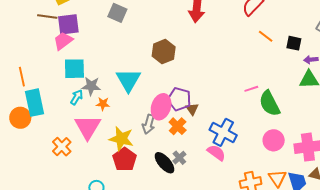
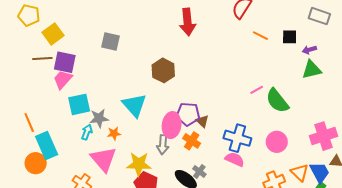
purple square: (68, 24) -> (65, 62), turned 30
pink circle: (274, 140) -> (277, 142), moved

